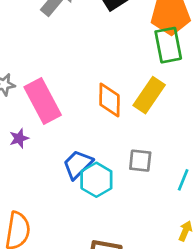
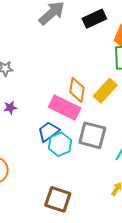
pink rectangle: (43, 101) -> (65, 108), moved, turned -44
gray square: (140, 161) -> (92, 135), size x1.6

